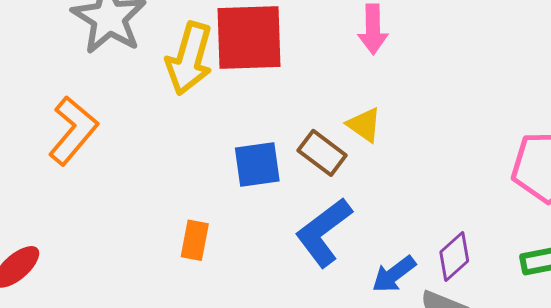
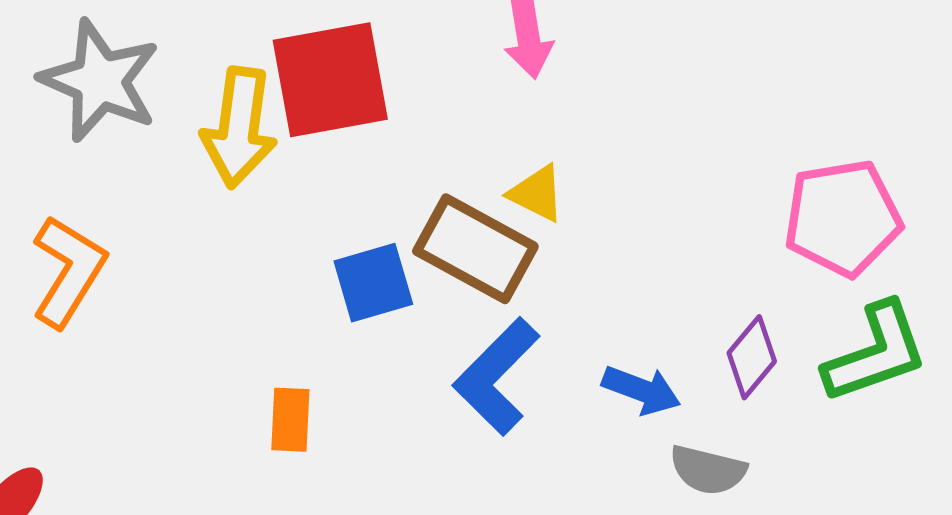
brown rectangle: (322, 153) -> (475, 249), size x1.5
purple diamond: (454, 256) -> (752, 357), moved
blue arrow: (394, 274) -> (641, 390), moved, turned -114

